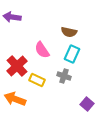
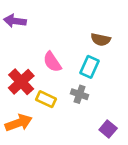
brown semicircle: (69, 32) -> (101, 40), moved
orange arrow: (15, 99) -> (19, 123), turned 140

